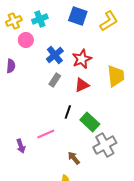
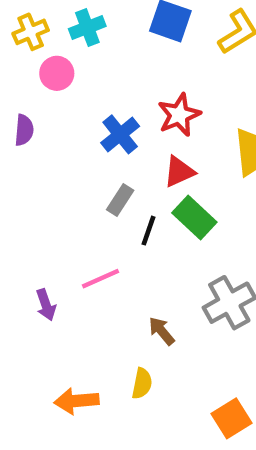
blue cross: (55, 55) -> (120, 134), moved
gray rectangle: (55, 80) -> (120, 200), moved
green rectangle: (90, 122) -> (194, 217), moved

